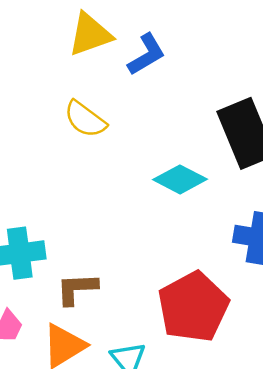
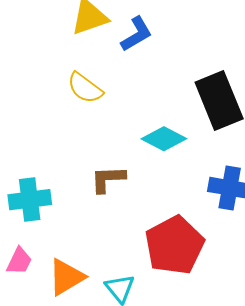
brown L-shape: (77, 289) -> (108, 179), moved

